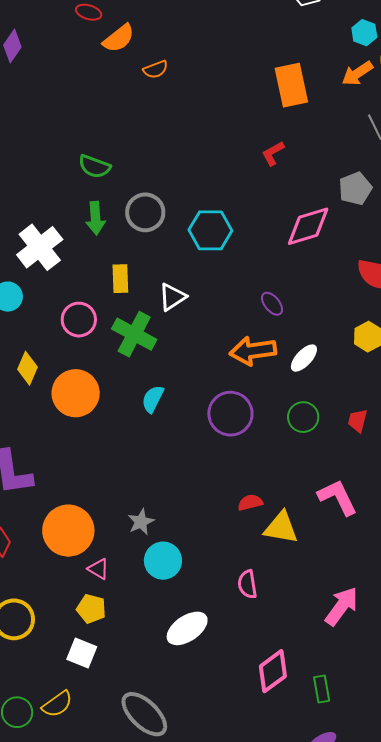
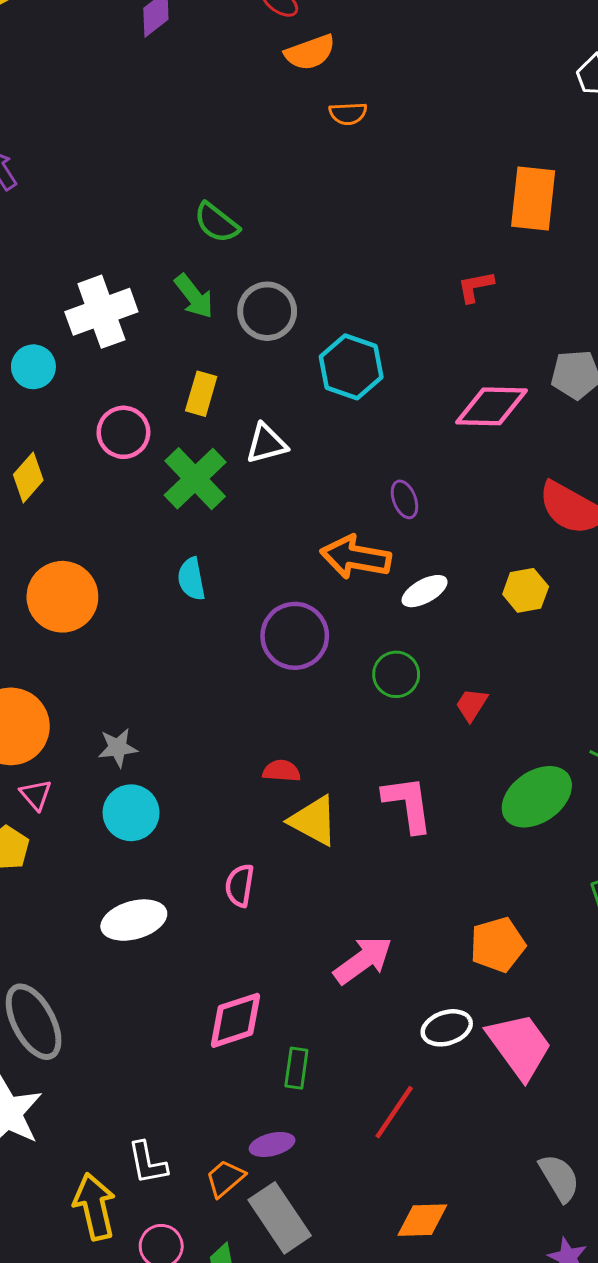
green arrow: (95, 218) -> (194, 296), turned -52
orange circle: (76, 393) -> (62, 597), moved
cyan semicircle: (153, 399) -> (191, 579), turned -56

